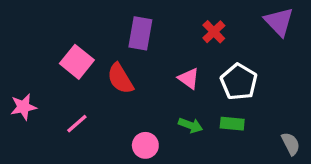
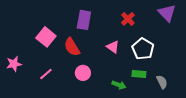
green arrow: (190, 125) -> (119, 85), moved
gray semicircle: (291, 144) -> (162, 82), moved
pink circle: (145, 145) -> (83, 73), moved

